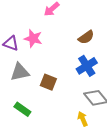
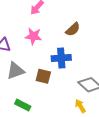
pink star: (33, 38) -> (33, 36), moved
blue cross: (87, 66) -> (61, 58), moved, turned 36

